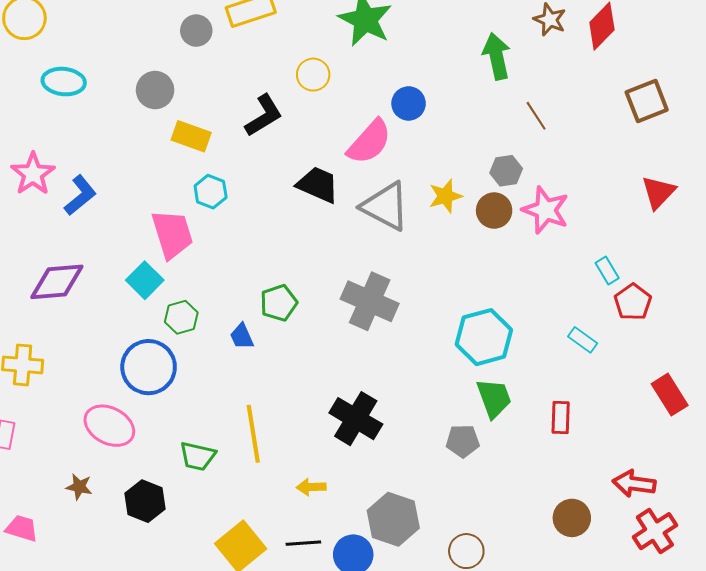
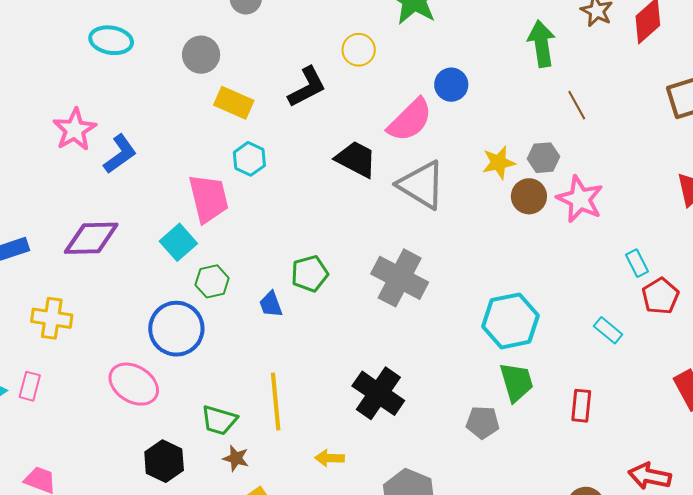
yellow star: (445, 196) -> (499, 163), moved
brown star: (79, 487) -> (236, 458), moved

